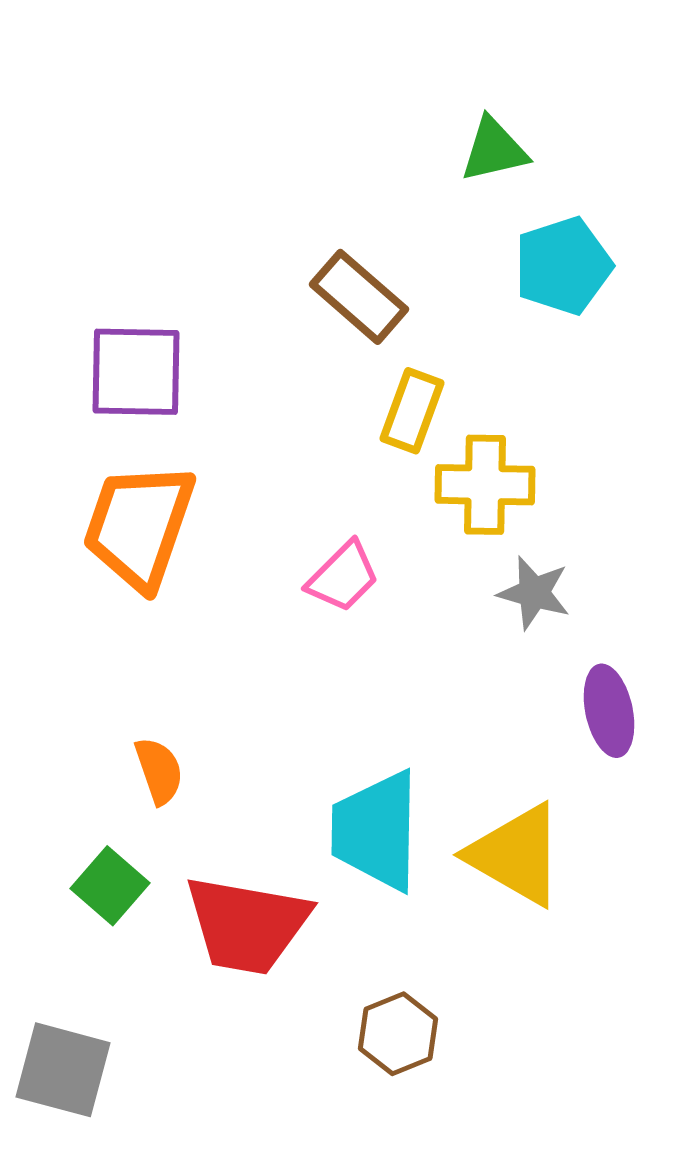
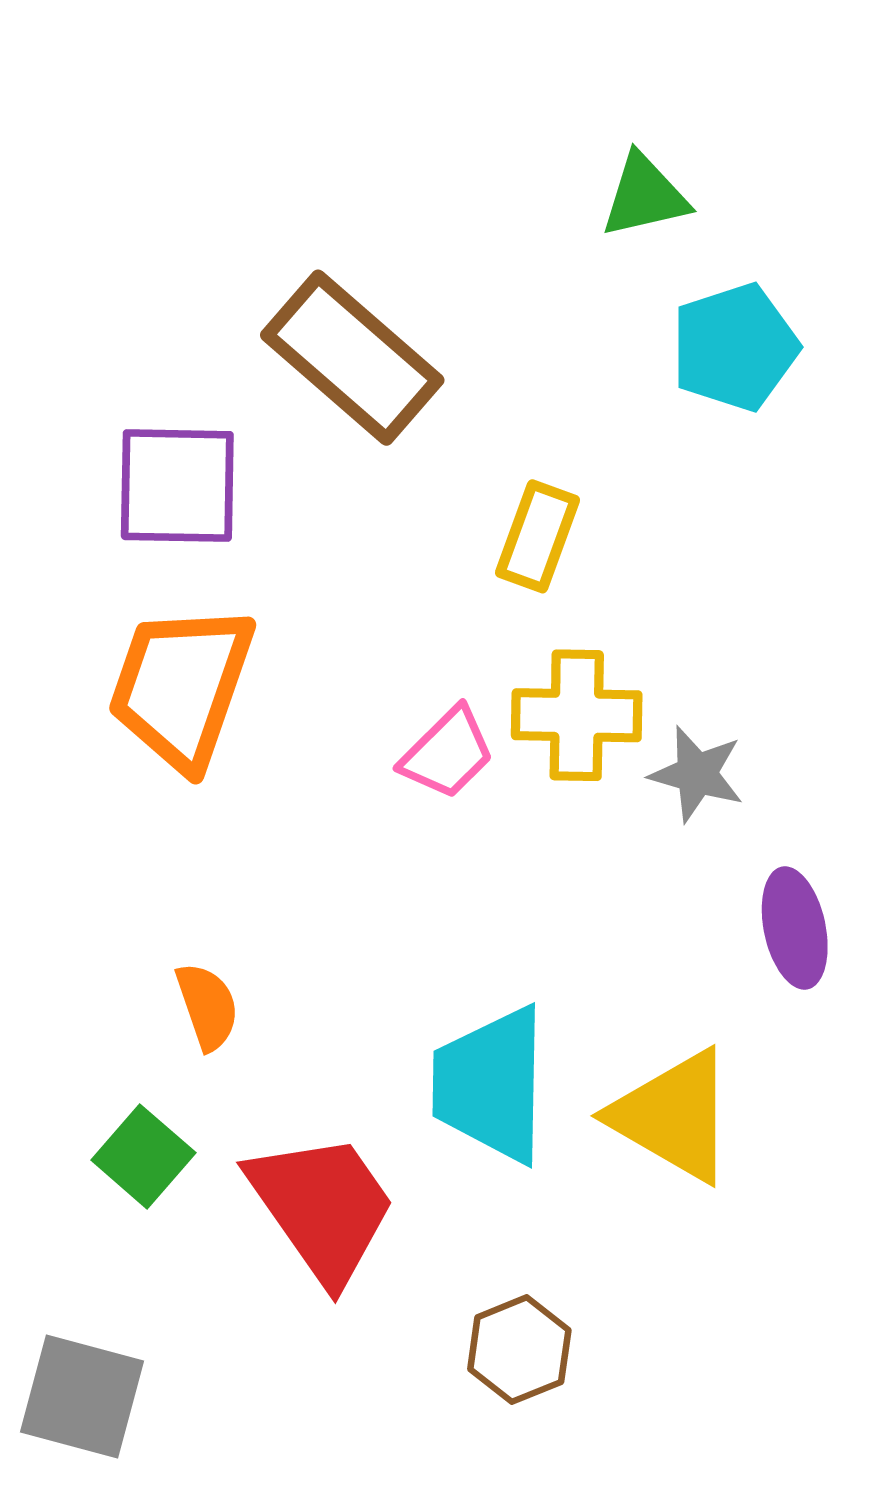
brown rectangle: (359, 297) -> (352, 358), moved, size x1.4
yellow cross: (485, 485) -> (577, 715), moved
red trapezoid: (247, 925) -> (322, 1207), turned -135

